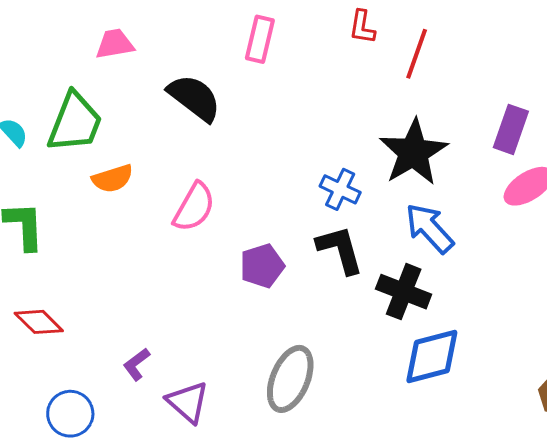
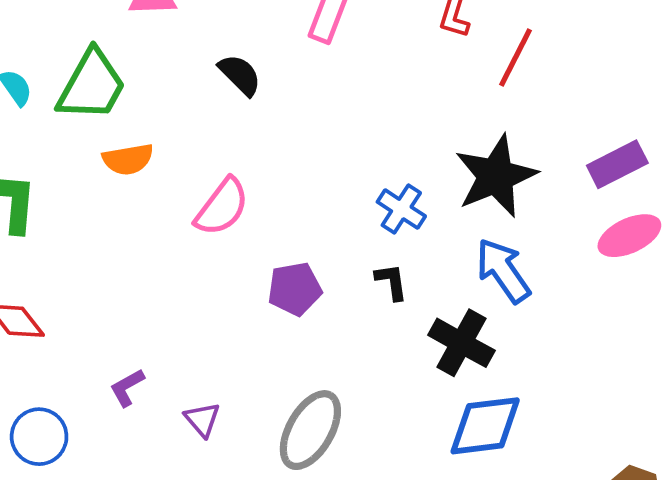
black semicircle: (194, 98) -> (240, 75), size x0.7
purple rectangle: (511, 129) -> (617, 164), turned 36
black L-shape: (340, 250) -> (391, 282), size x0.6
purple triangle: (188, 402) -> (202, 420), moved, size x0.7

